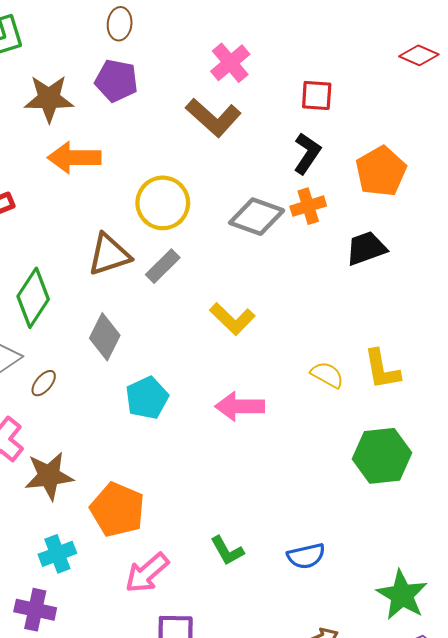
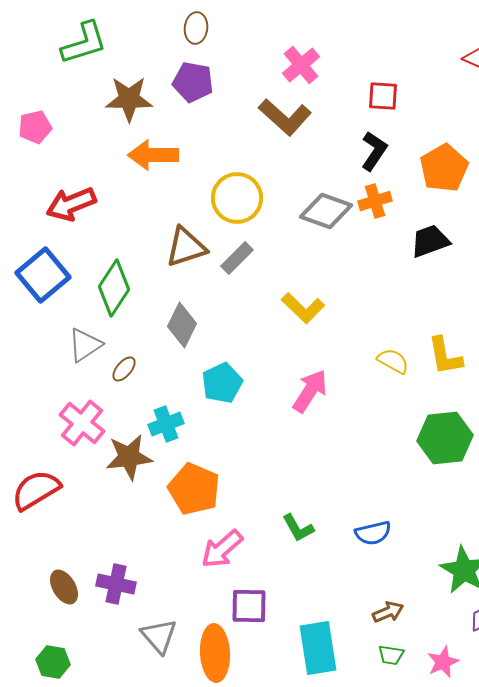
pink arrow: (240, 406) -> (310, 391), turned 123
cyan cross: (57, 554) -> (166, 424), moved

